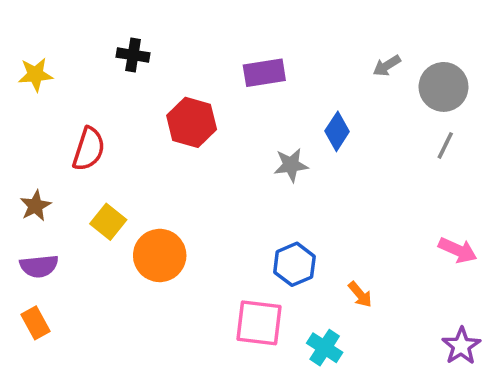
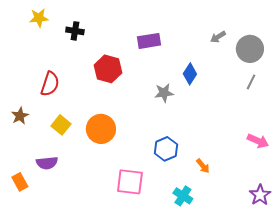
yellow star: (35, 75) -> (39, 18), moved
orange circle: (160, 255) -> (101, 129), moved
purple semicircle: (39, 266) -> (47, 163), moved
pink square: (259, 323) -> (130, 182), moved

